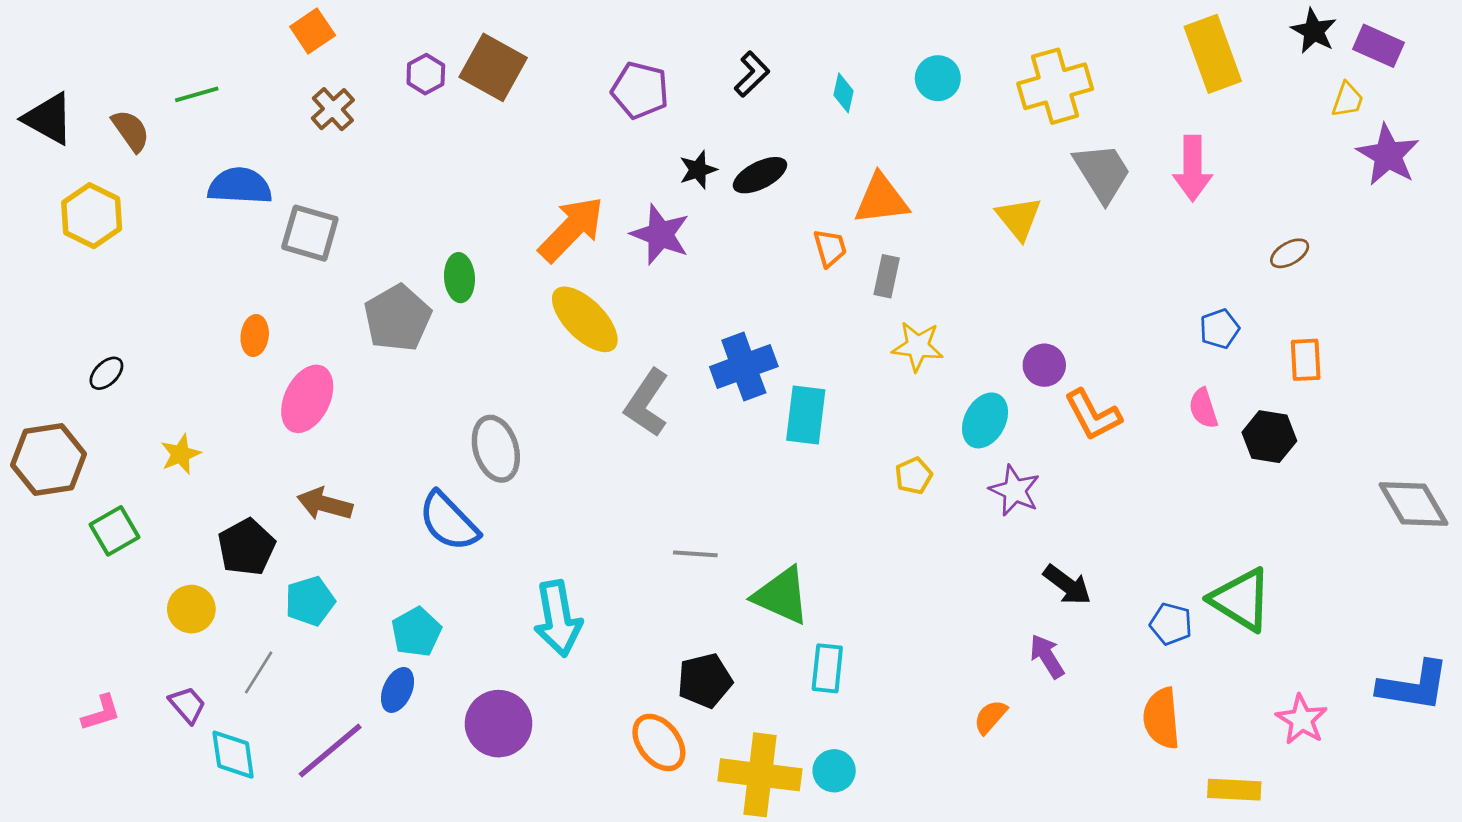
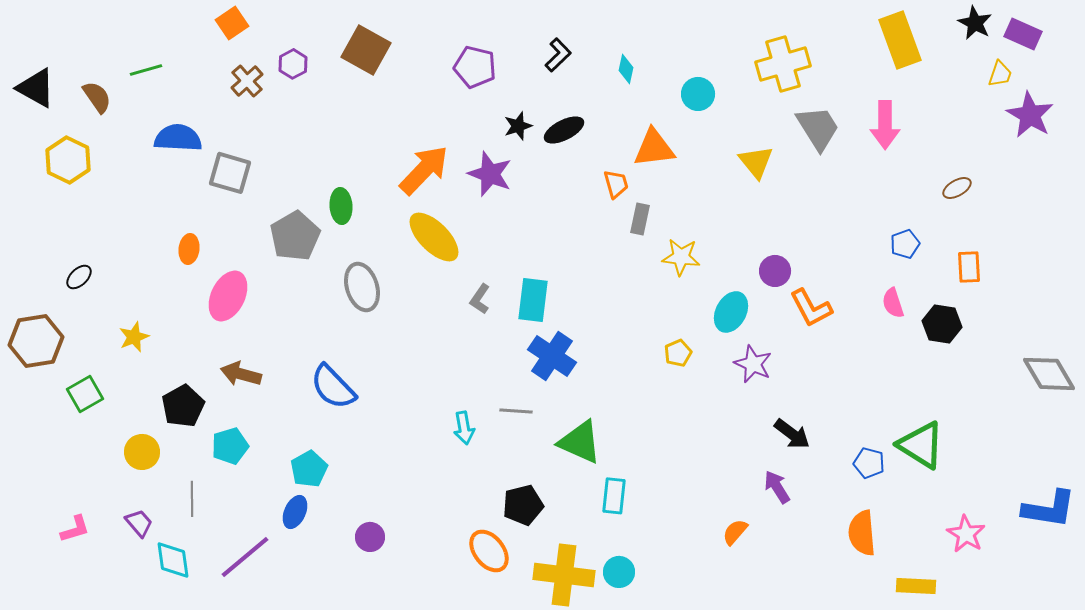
purple hexagon: (426, 74) -> (293, 64), moved
cyan circle: (938, 78) -> (698, 94), moved
gray rectangle: (887, 276) -> (640, 219), moved
blue cross: (744, 367) -> (552, 356), moved, turned -36
gray L-shape: (647, 403) -> (480, 299), size x0.6
cyan rectangle: (806, 415) -> (533, 300), moved
gray ellipse: (496, 449) -> (362, 287), moved
cyan arrow: (558, 619) -> (464, 428), moved, size x0.6
gray line: (259, 672) -> (192, 499), turned -32
purple circle: (499, 724) -> (370, 537), size x0.6

